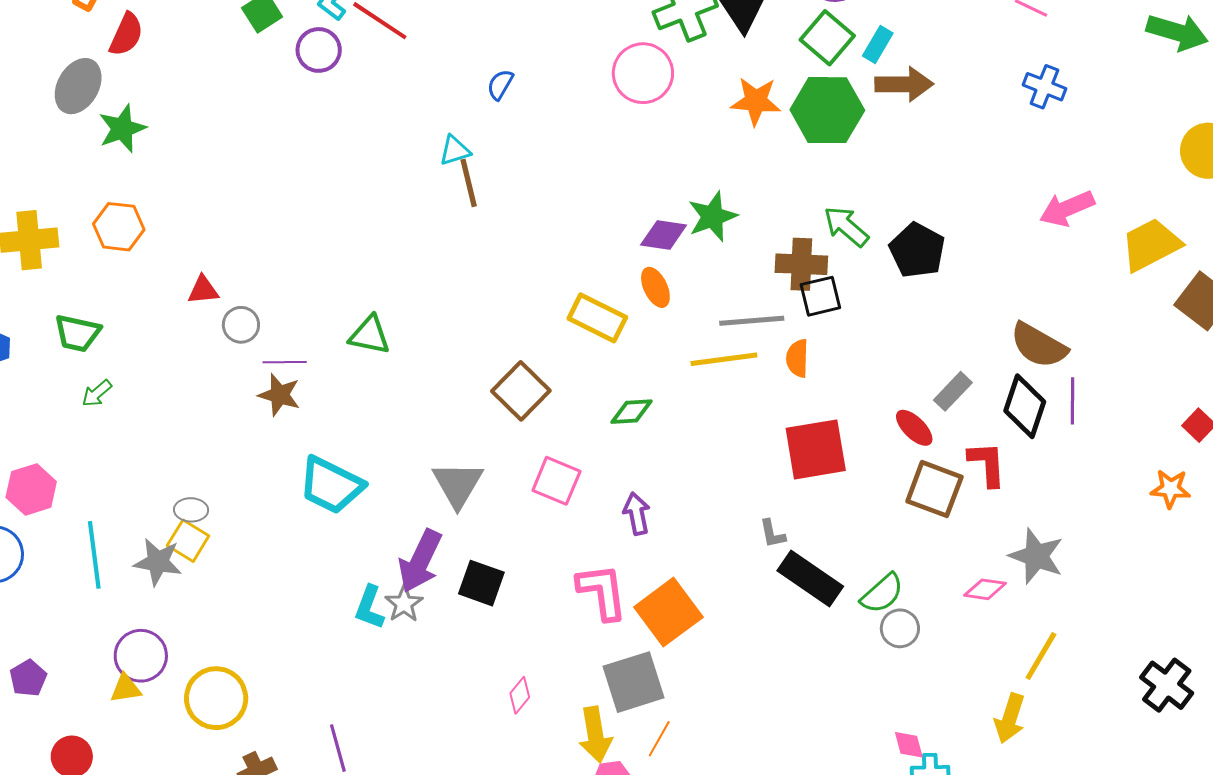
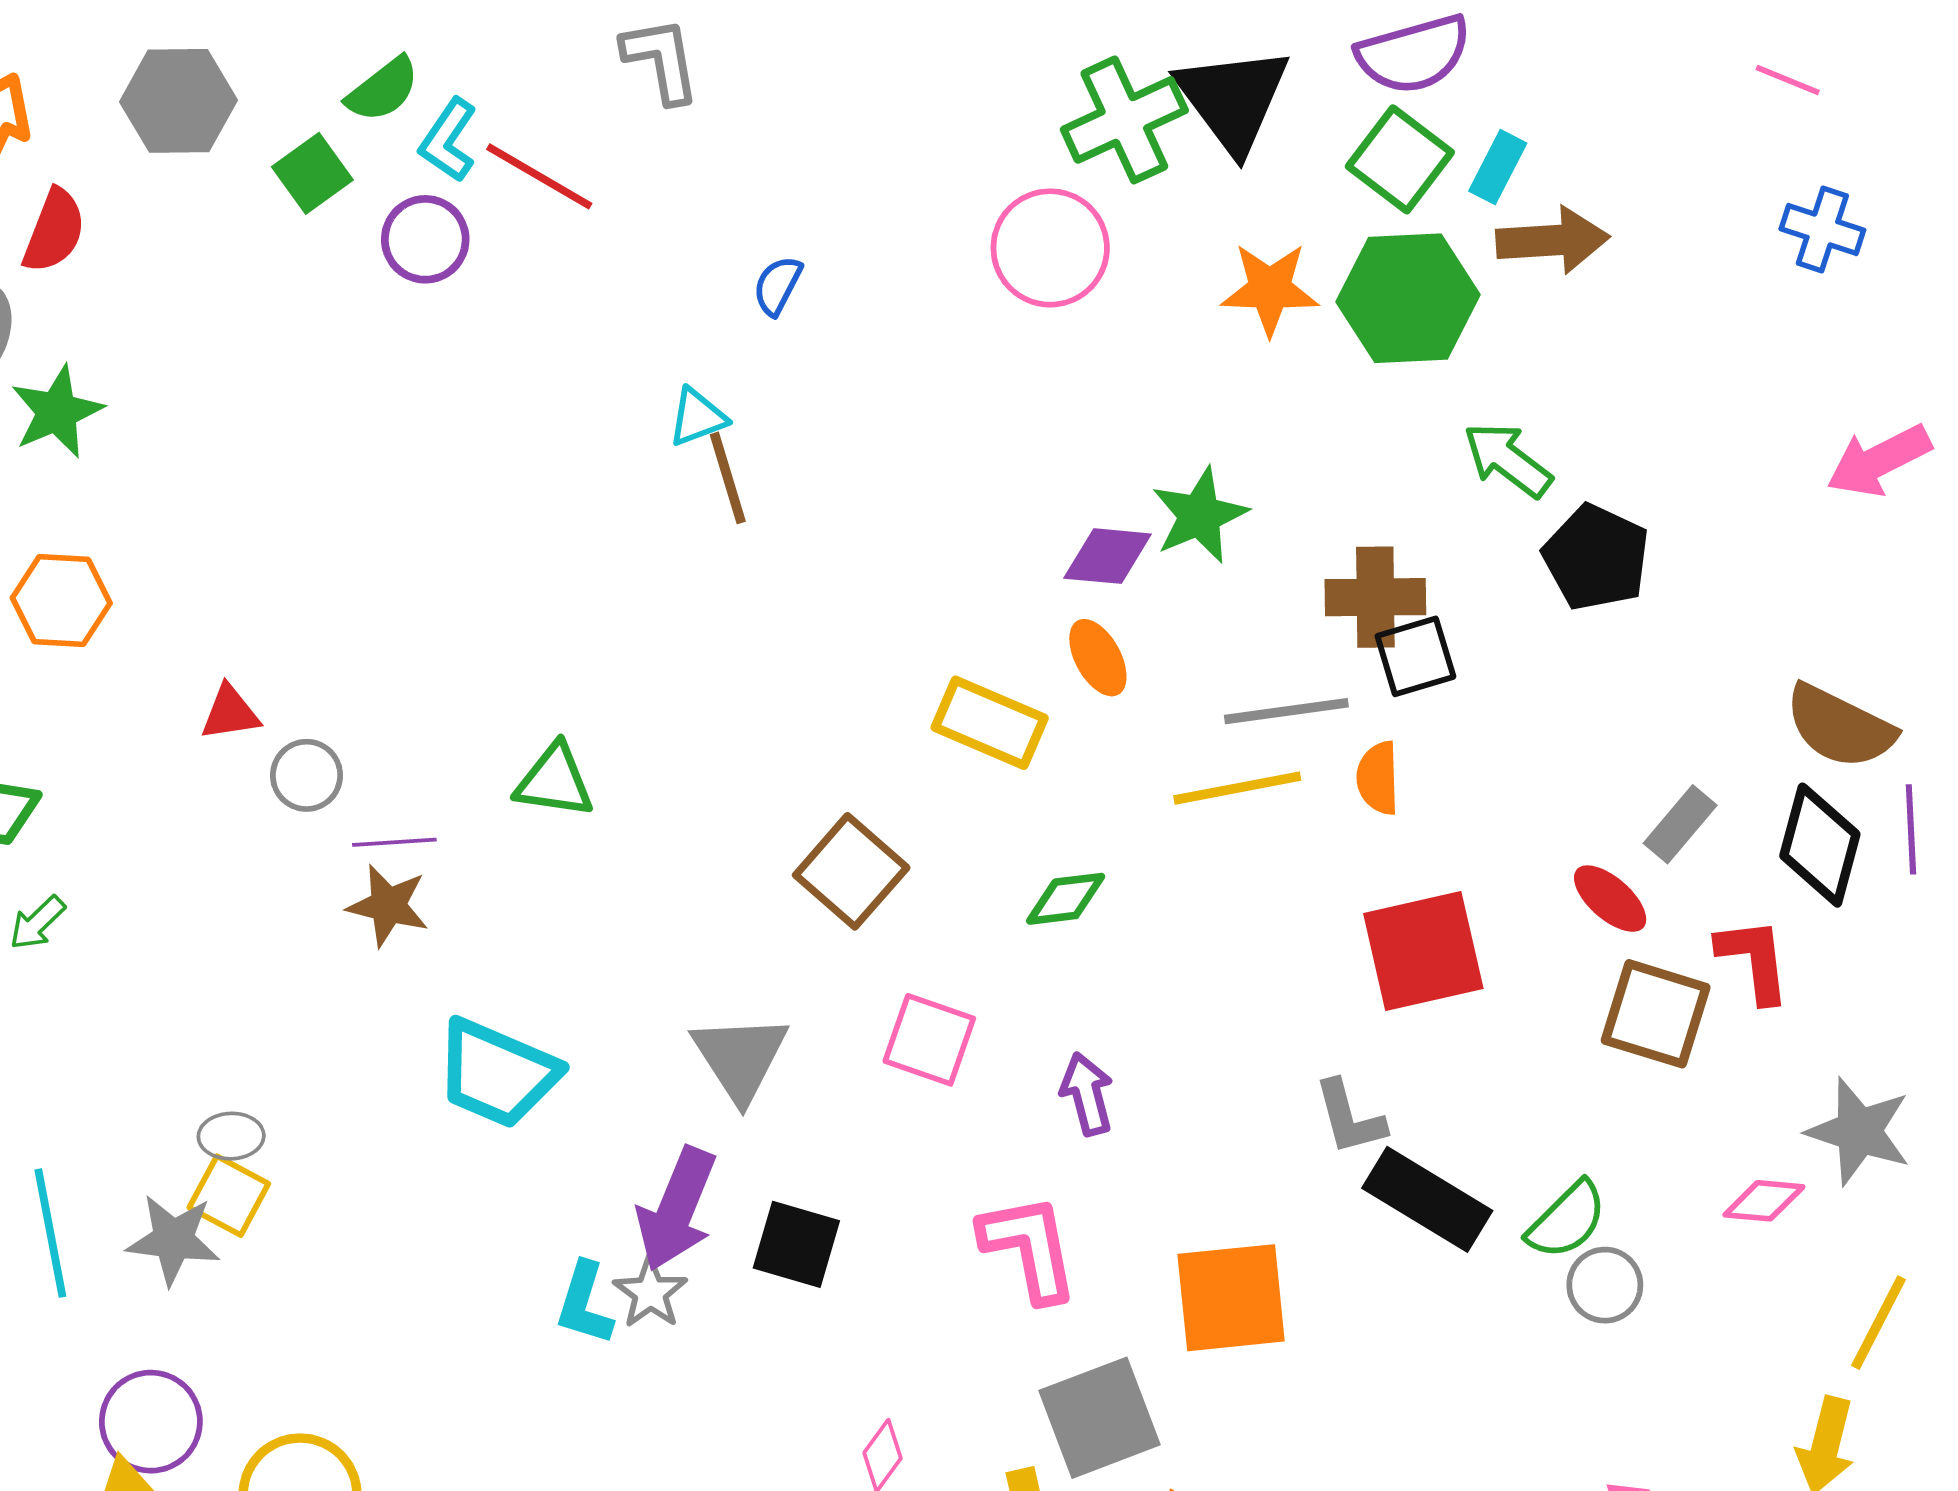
green arrow: (846, 226) -> (1508, 460), moved
gray L-shape: (772, 534) -> (1350, 1118), size x1.4
orange square: (668, 612) -> (1231, 1298), moved, turned 34

